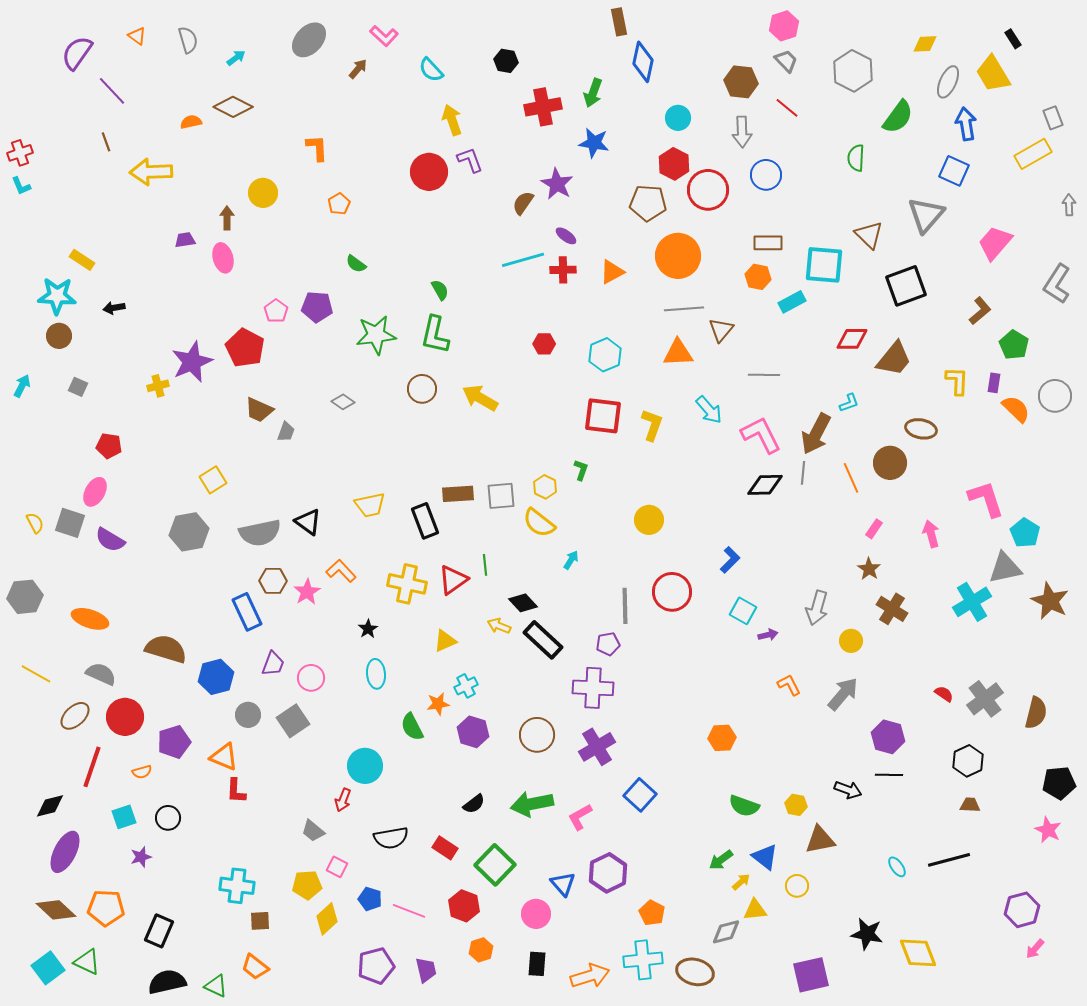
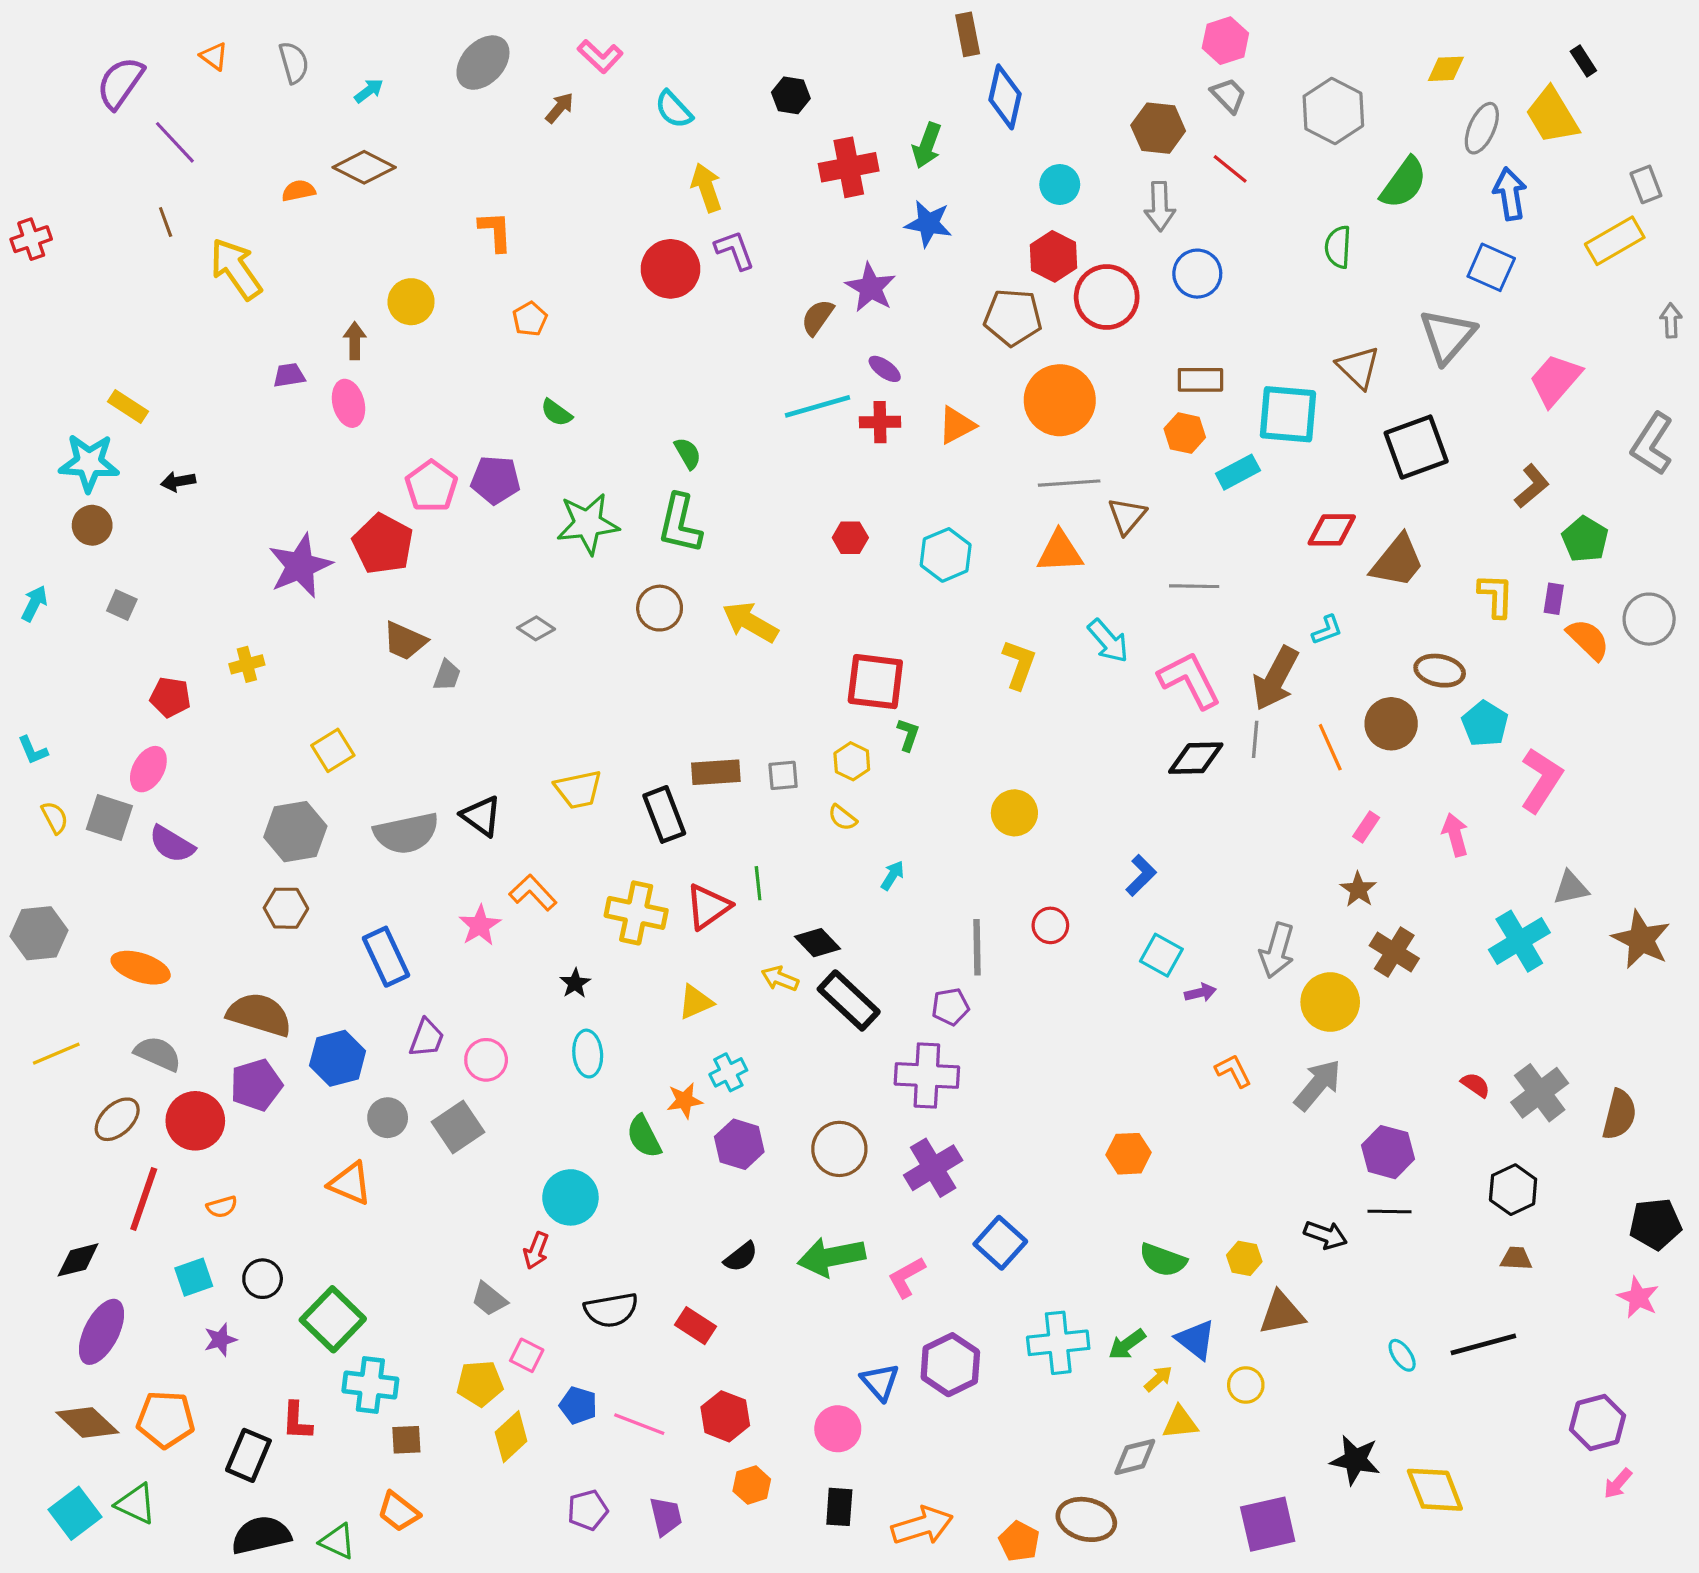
yellow arrow: (151, 172) -> (236, 269), turned 57
cyan L-shape: (21, 186) -> (33, 750), moved
pink pentagon: (276, 311) -> (431, 486), size x1.4
yellow cross: (158, 386) -> (247, 664), moved
red square: (603, 416) -> (875, 682), moved
gray square: (501, 496) -> (783, 775), size x0.7
pink L-shape: (986, 499) -> (1541, 780), turned 51
yellow semicircle: (539, 523) -> (842, 818), size x0.6
cyan pentagon: (1025, 533) -> (1485, 724), moved
gray triangle: (1005, 568) -> (1571, 888), size x0.7
brown hexagon: (273, 581) -> (286, 908), moved
red circle: (672, 592) -> (1050, 925), size x0.6
yellow circle: (851, 641) -> (1330, 1002), size x1.6
yellow line: (36, 674) -> (56, 1054), turned -52
purple pentagon: (174, 742) -> (256, 1085), moved
red L-shape: (236, 791) -> (297, 1421), moved
green square: (495, 865) -> (333, 1319), moved
orange pentagon: (652, 913) -> (1019, 1541), moved
cyan cross: (643, 960) -> (1058, 1343), moved
purple pentagon: (376, 966) -> (588, 1510), size x0.7

